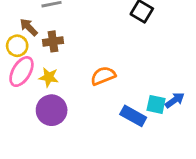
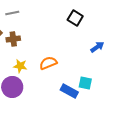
yellow star: (49, 77) -> (20, 66), moved
blue arrow: (175, 100) -> (97, 47), moved

